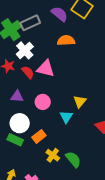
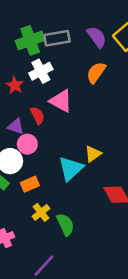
orange semicircle: (66, 40) -> (96, 73), turned -66
red semicircle: (28, 72) -> (37, 115), moved
pink circle: (43, 102) -> (27, 144), moved
cyan triangle: (66, 117) -> (71, 169), size x1.5

